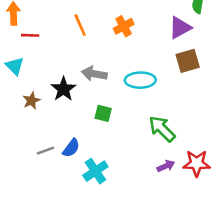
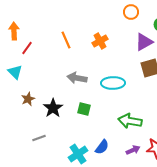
red line: (30, 35) -> (27, 48), turned -56
black star: (63, 89) -> (53, 108), moved
green arrow: (162, 129) -> (130, 121), turned -35
blue semicircle: (71, 148) -> (102, 147), moved

